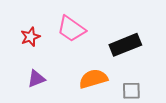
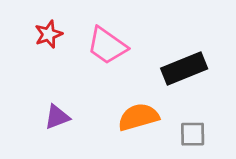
red star: (30, 37) -> (49, 34), moved

